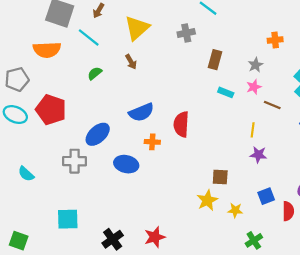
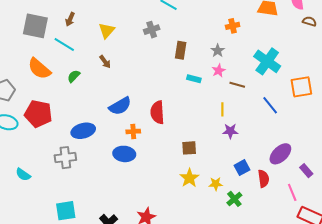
yellow triangle: (137, 28) -> (107, 31), size x0.7
orange semicircle: (47, 50) -> (39, 69), moved, turned 50
blue ellipse: (98, 134) -> (83, 131), turned 35
blue ellipse: (126, 164) -> (124, 154), moved
brown square: (220, 177) -> (189, 148), moved
green cross: (254, 240) -> (234, 199), moved

